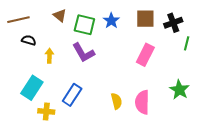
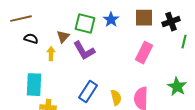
brown triangle: (60, 15) -> (63, 37), moved, turned 32
cyan rectangle: (32, 88) -> (34, 85), turned -30
blue rectangle: (72, 95) -> (88, 92), moved

